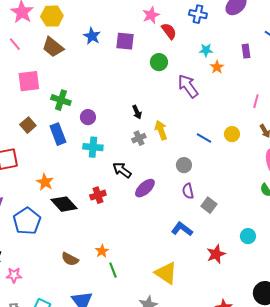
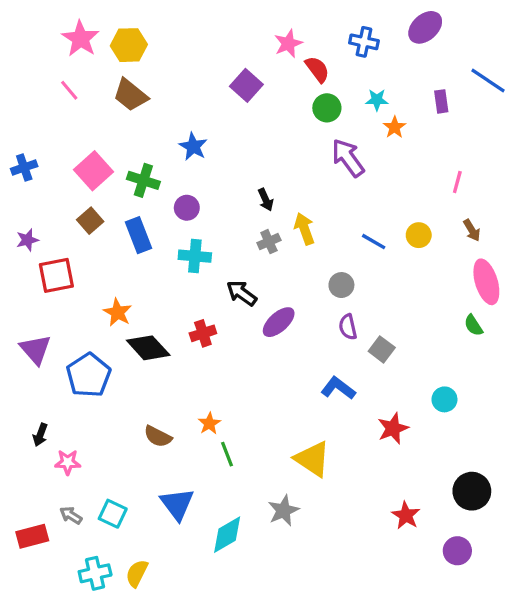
blue star: (92, 36) -> (193, 147), moved
purple square: (125, 41) -> (246, 85), turned 36
green circle: (159, 62) -> (327, 108), moved
pink square: (29, 81) -> (93, 171), moved, turned -35

